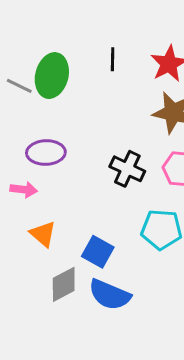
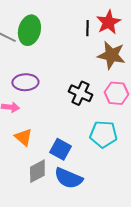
black line: (113, 59) -> (87, 28), moved

